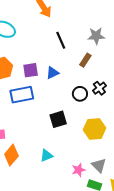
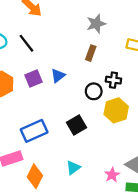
black line: (61, 40) -> (26, 43), moved
black cross: (99, 88) -> (113, 80), turned -32
blue rectangle: (22, 95) -> (34, 131), moved
yellow hexagon: (95, 129) -> (116, 110), moved

